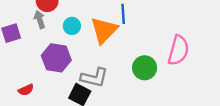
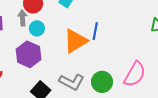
cyan circle: (72, 26) -> (37, 28), moved
gray L-shape: (94, 78) -> (72, 82), moved

